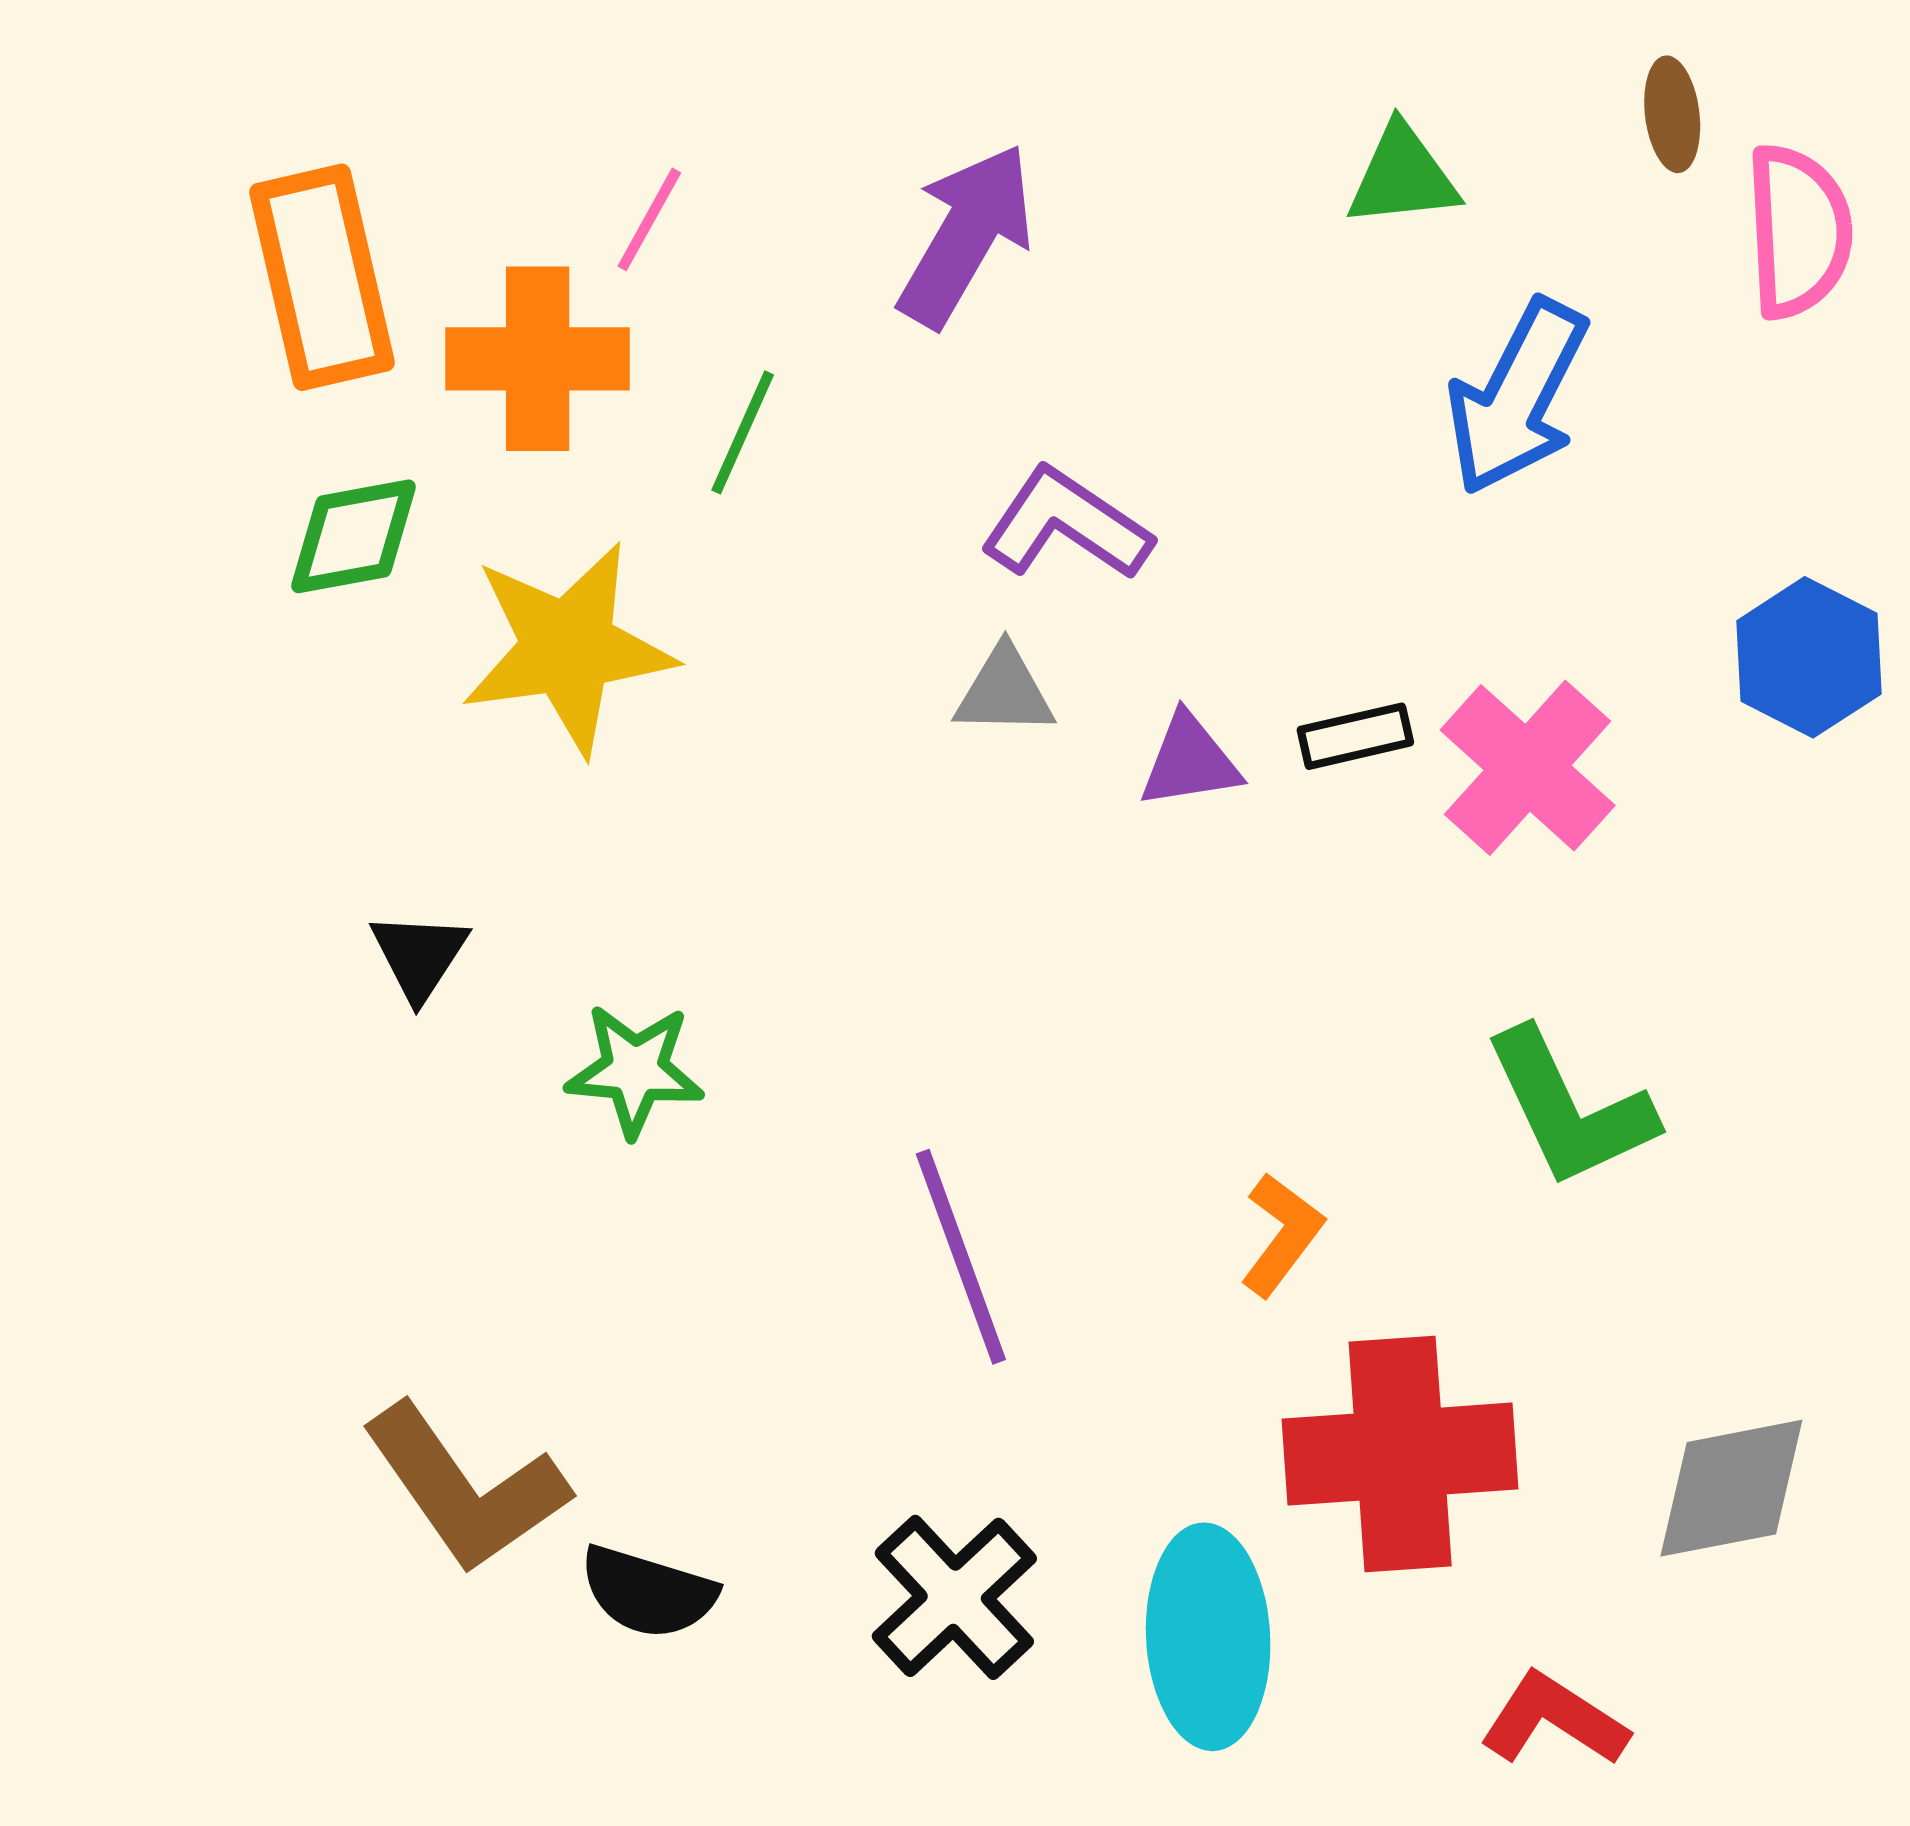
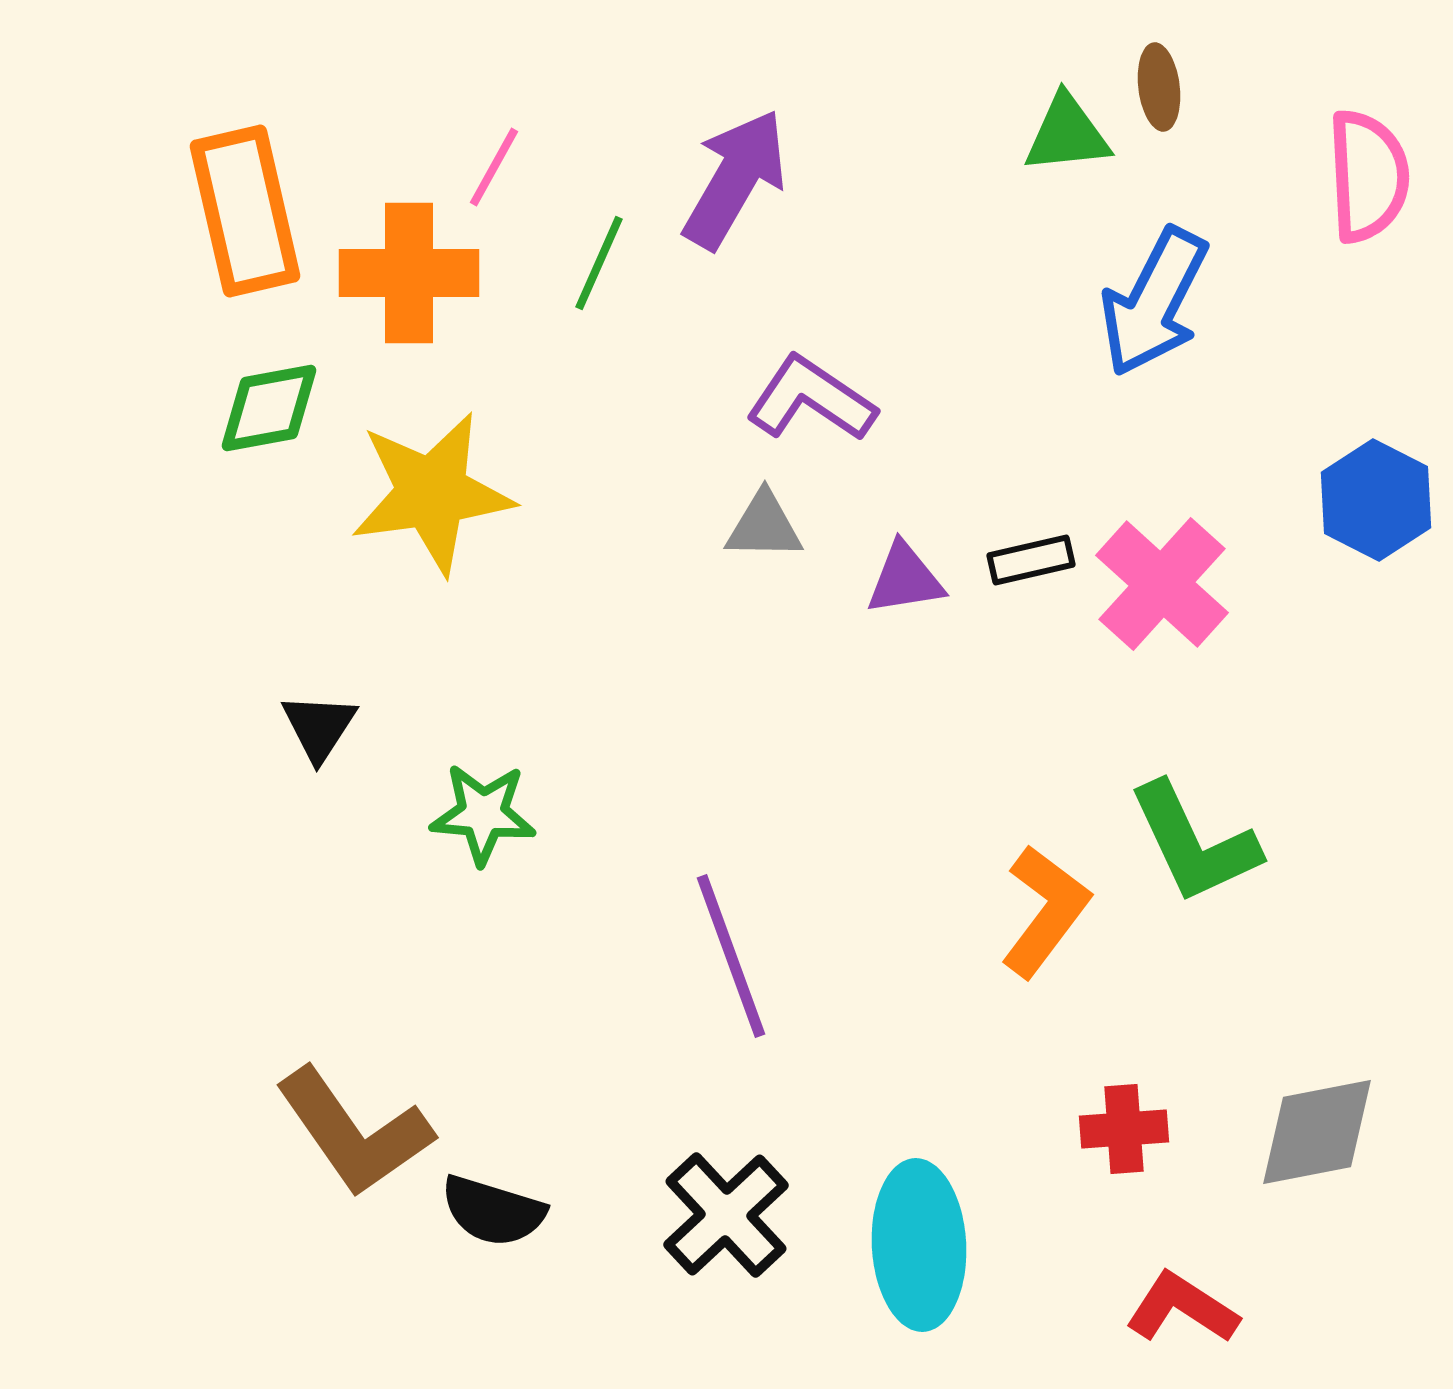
brown ellipse: (1672, 114) -> (1159, 87), moved
green line: (743, 432) -> (599, 263), moved
orange L-shape: (1282, 1234) -> (1045, 911), moved, size x1.4
red cross: (1400, 1454) -> (1124, 1129), moved, size x0.5

